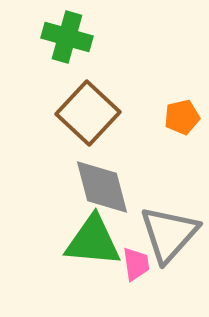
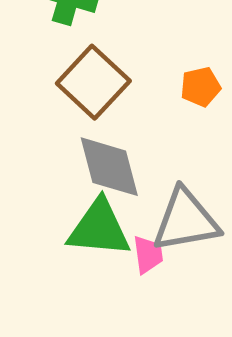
gray triangle: (169, 234) -> (186, 220), turned 38

